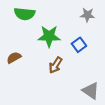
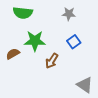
gray star: (88, 15) -> (69, 14), moved
green star: (49, 36) -> (35, 41), moved

